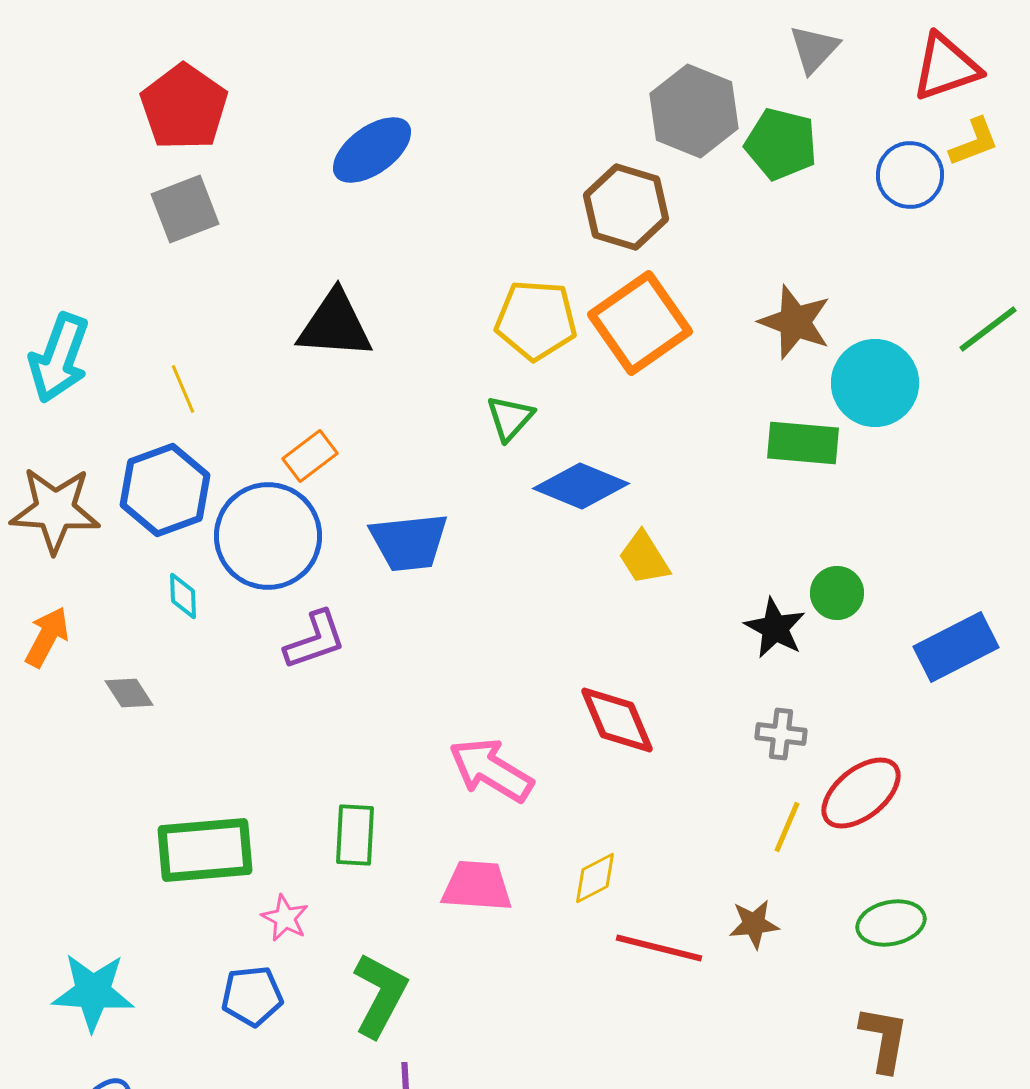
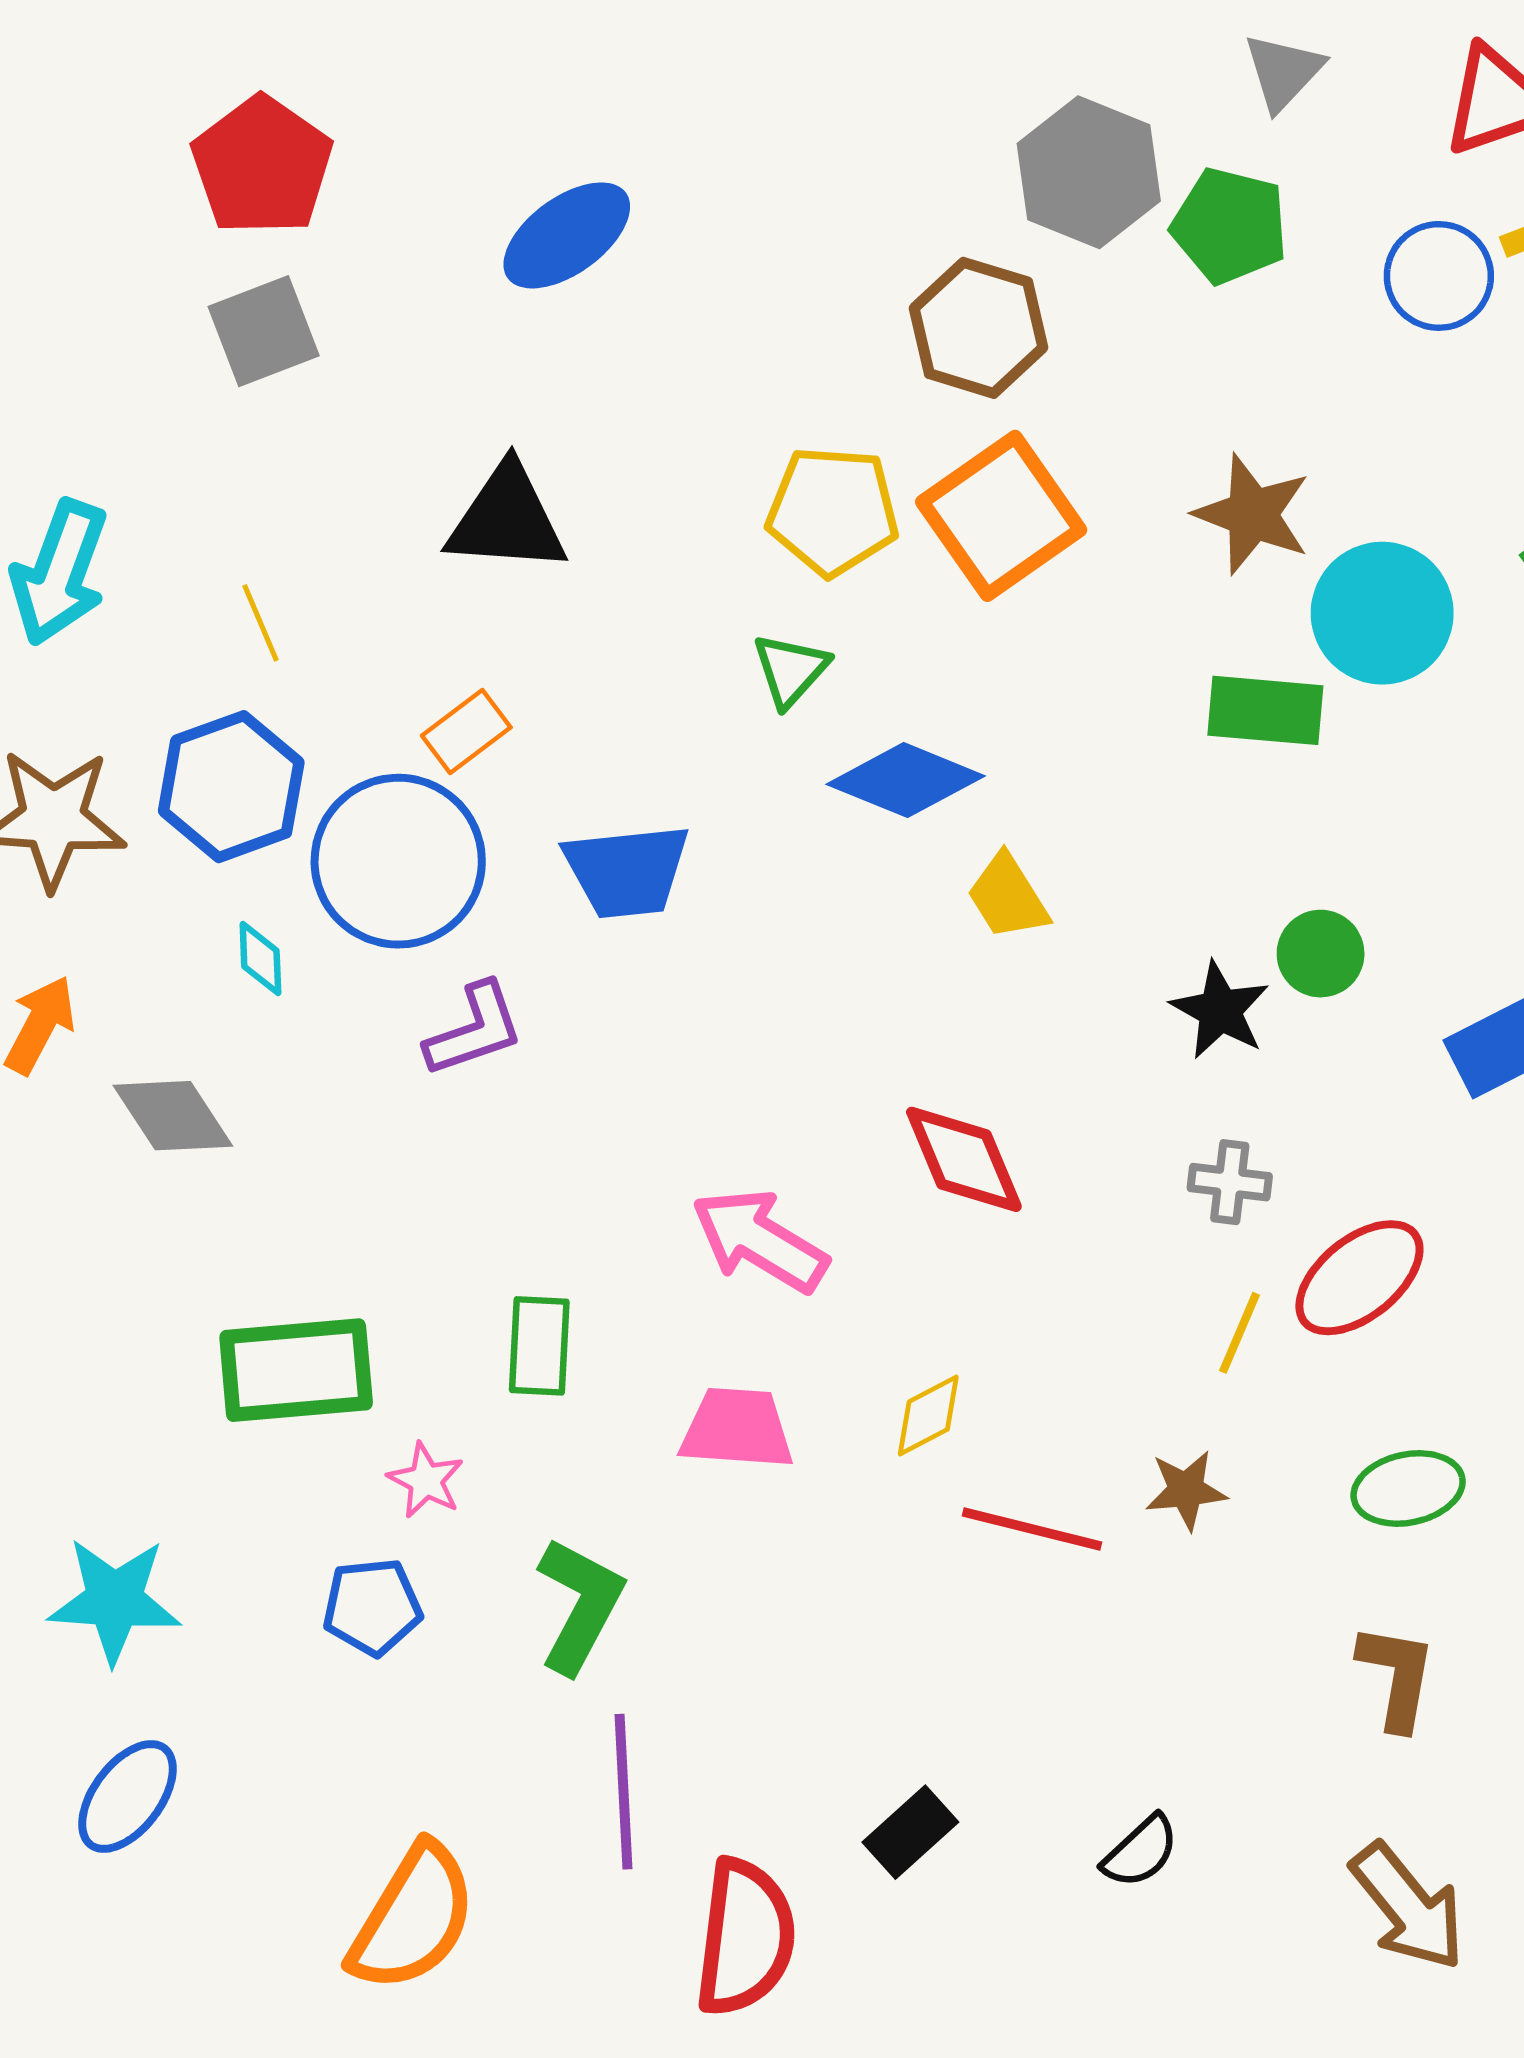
gray diamond: (129, 693) -> (173, 1116), size x1.5

